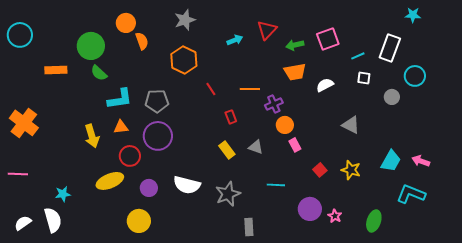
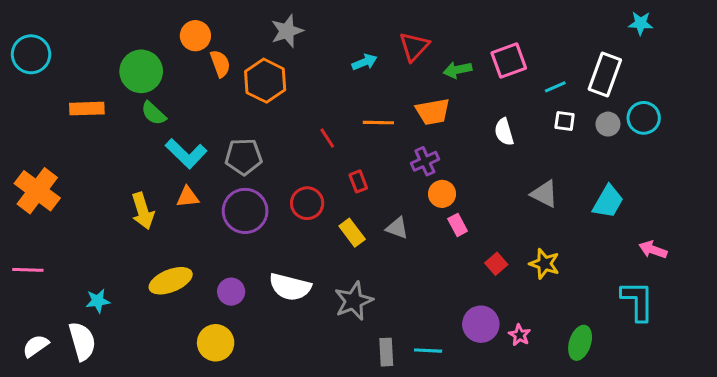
orange hexagon: (184, 60) -> (265, 81), moved
orange trapezoid: (295, 72) -> (433, 112), moved
white semicircle: (325, 85) -> (504, 132), turned -78
orange line: (250, 89) -> (378, 123), moved
gray circle: (392, 97) -> (608, 124), moved
cyan L-shape: (120, 99) -> (186, 154), turned 52
red circle: (130, 156) -> (307, 203), moved
cyan trapezoid: (391, 161) -> (608, 202), moved
cyan line: (276, 185) -> (428, 351), moved
cyan L-shape: (411, 194) -> (637, 301), turned 68

